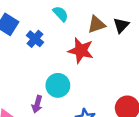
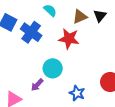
blue cross: (35, 39) -> (31, 32), size x1.5
purple arrow: (37, 104) -> (37, 85), turned 32

